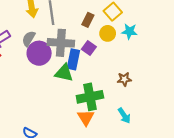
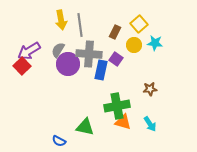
green triangle: (64, 73) -> (85, 127), moved
orange triangle: (86, 118) -> (123, 122), moved, turned -42

